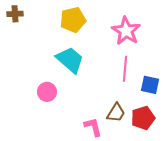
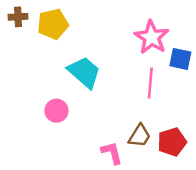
yellow pentagon: (73, 20) -> (53, 24), moved
blue square: (150, 85) -> (180, 59), moved

